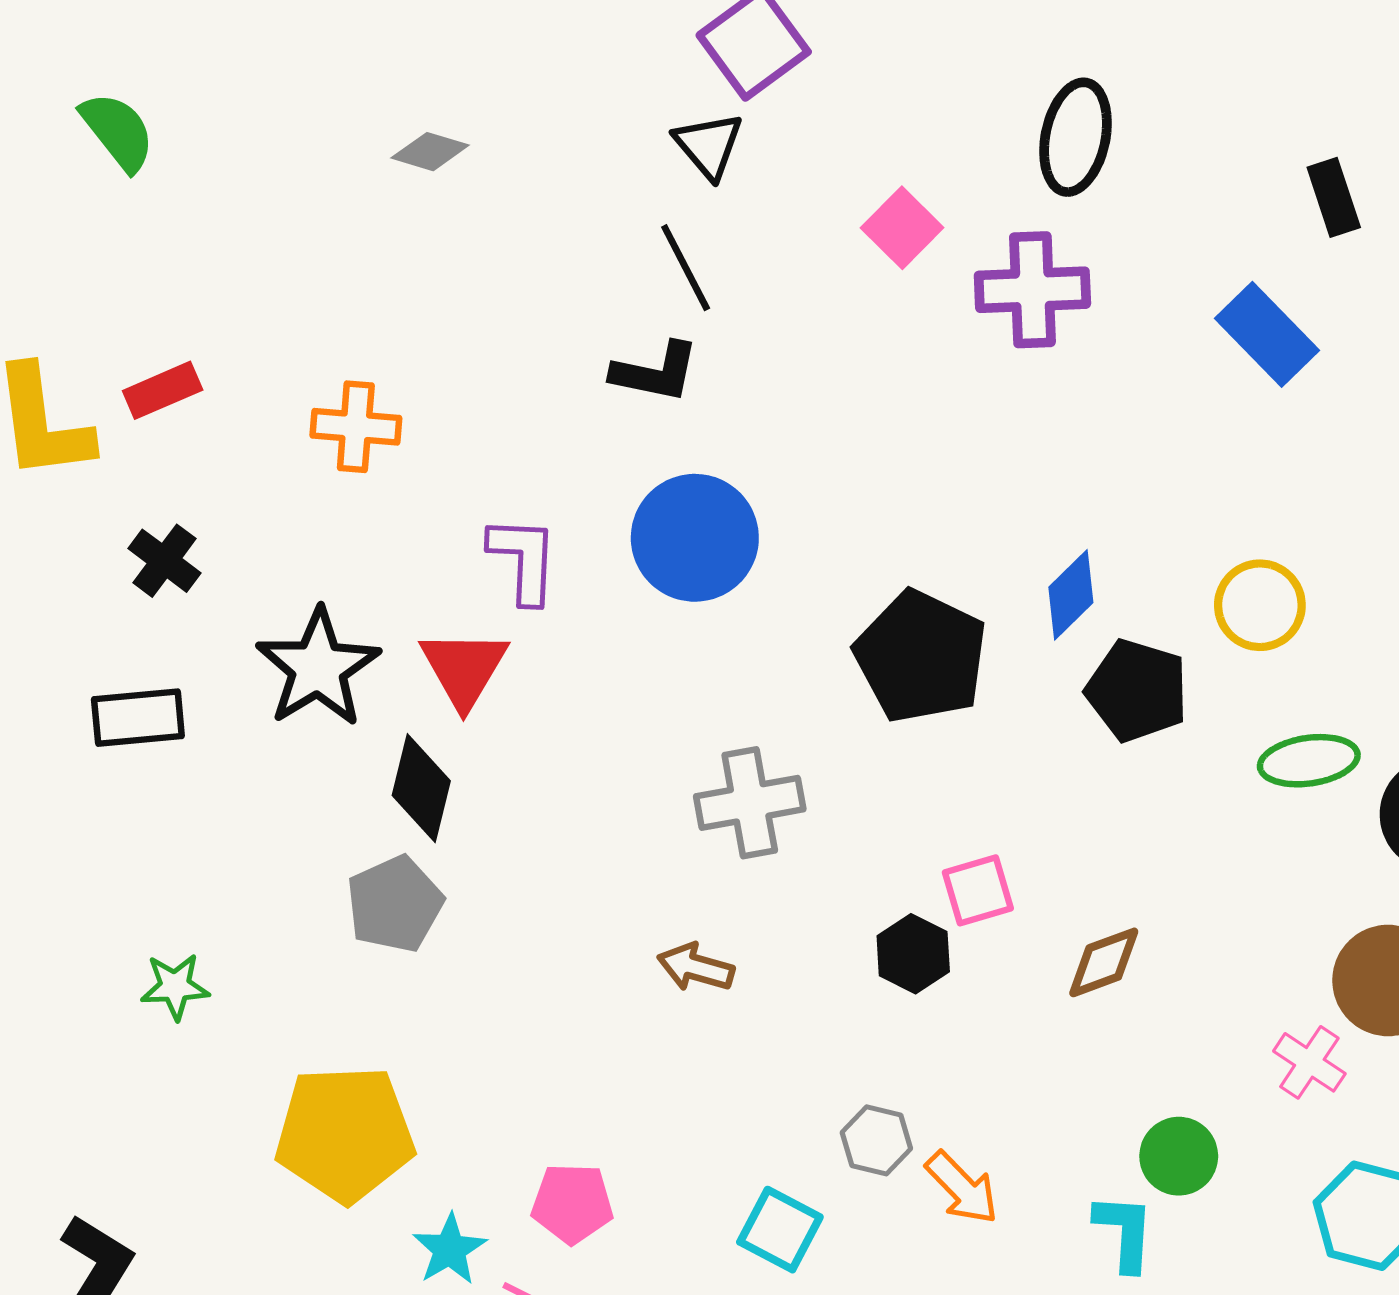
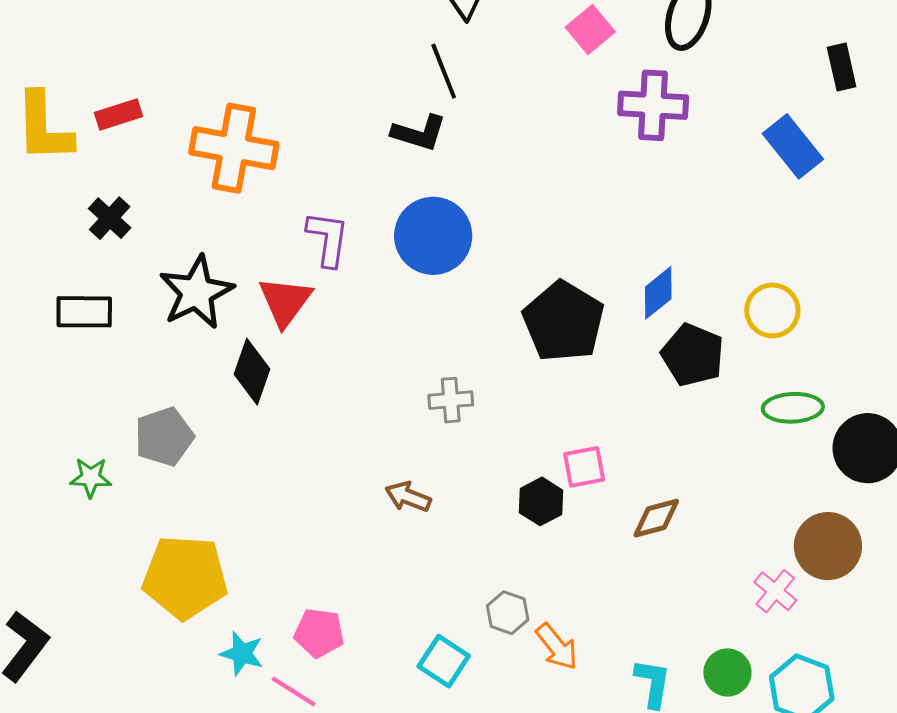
pink square: (902, 228) -> (590, 30), moved
orange cross: (356, 427) -> (234, 148), size x1.6
gray cross: (750, 803) -> (451, 400), size x0.7
gray pentagon: (395, 904) -> (164, 437), moved
green circle: (1179, 1156) -> (727, 672), moved
cyan star: (450, 1249) -> (242, 653), turned -30

